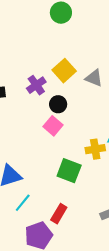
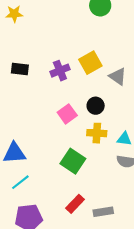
black circle: (58, 104) -> (96, 106), moved
yellow cross: (95, 149) -> (97, 133), moved
red rectangle: (59, 214) -> (75, 204), moved

